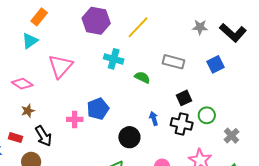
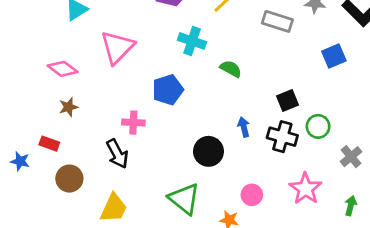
gray rectangle: (174, 62) -> (277, 21), moved
blue pentagon: (98, 109) -> (168, 90), moved
black arrow: (43, 136) -> (117, 154), moved

